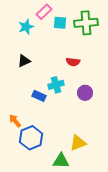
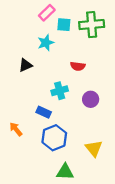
cyan star: (26, 27) -> (46, 43), moved
blue rectangle: (39, 96) -> (44, 112), moved
blue hexagon: (31, 138) -> (54, 138), moved
yellow triangle: (78, 143) -> (94, 148), moved, turned -48

